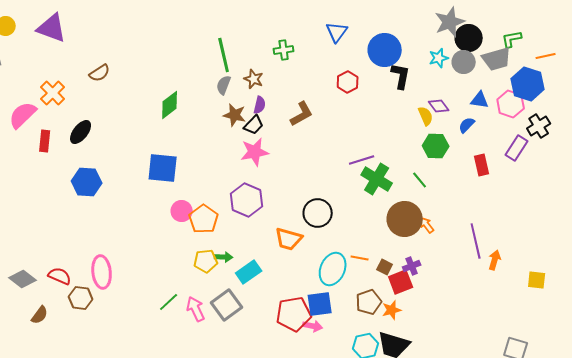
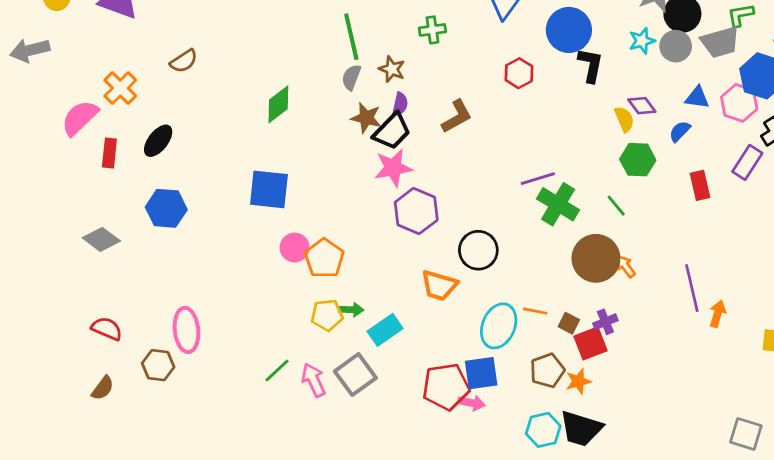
black trapezoid: (254, 125) -> (392, 131), size x1.4
purple hexagon: (247, 200) -> (416, 211), moved
red semicircle: (60, 276) -> (107, 329), moved
gray diamond: (23, 279) -> (101, 239), moved

